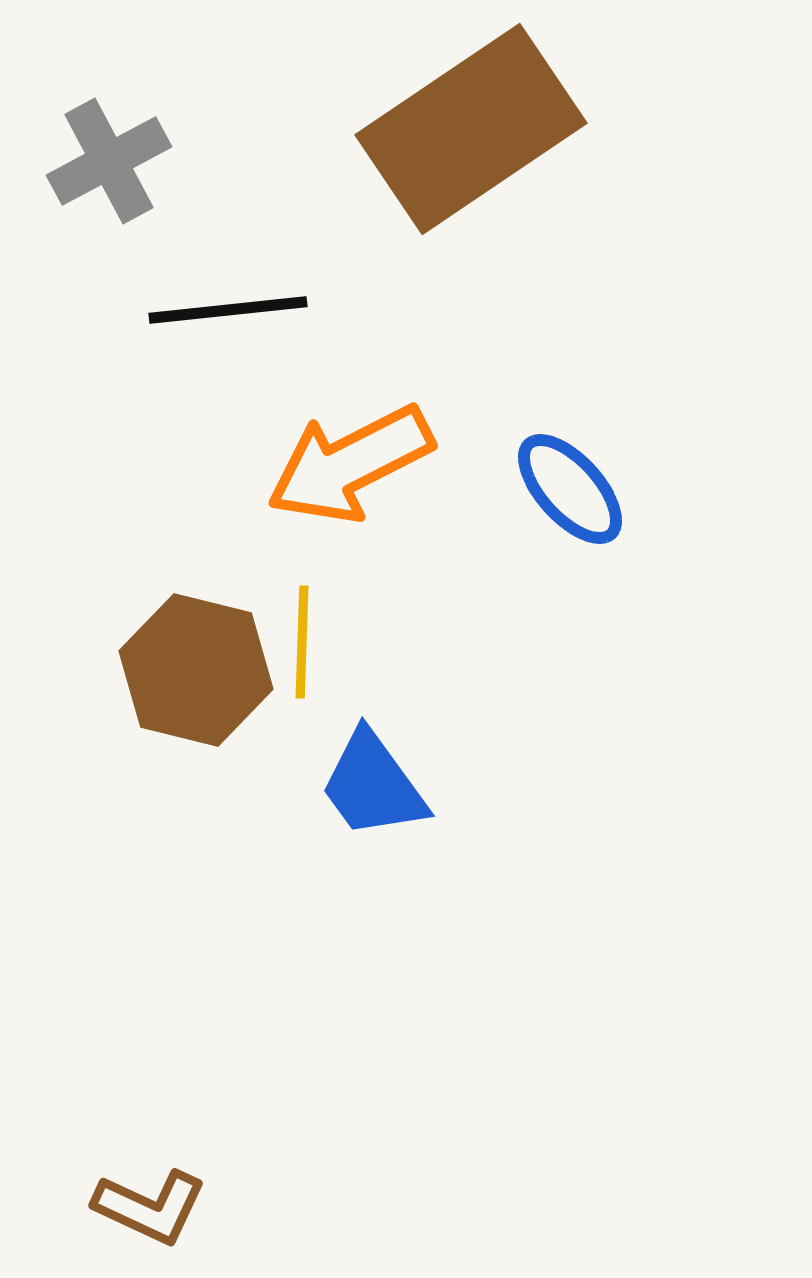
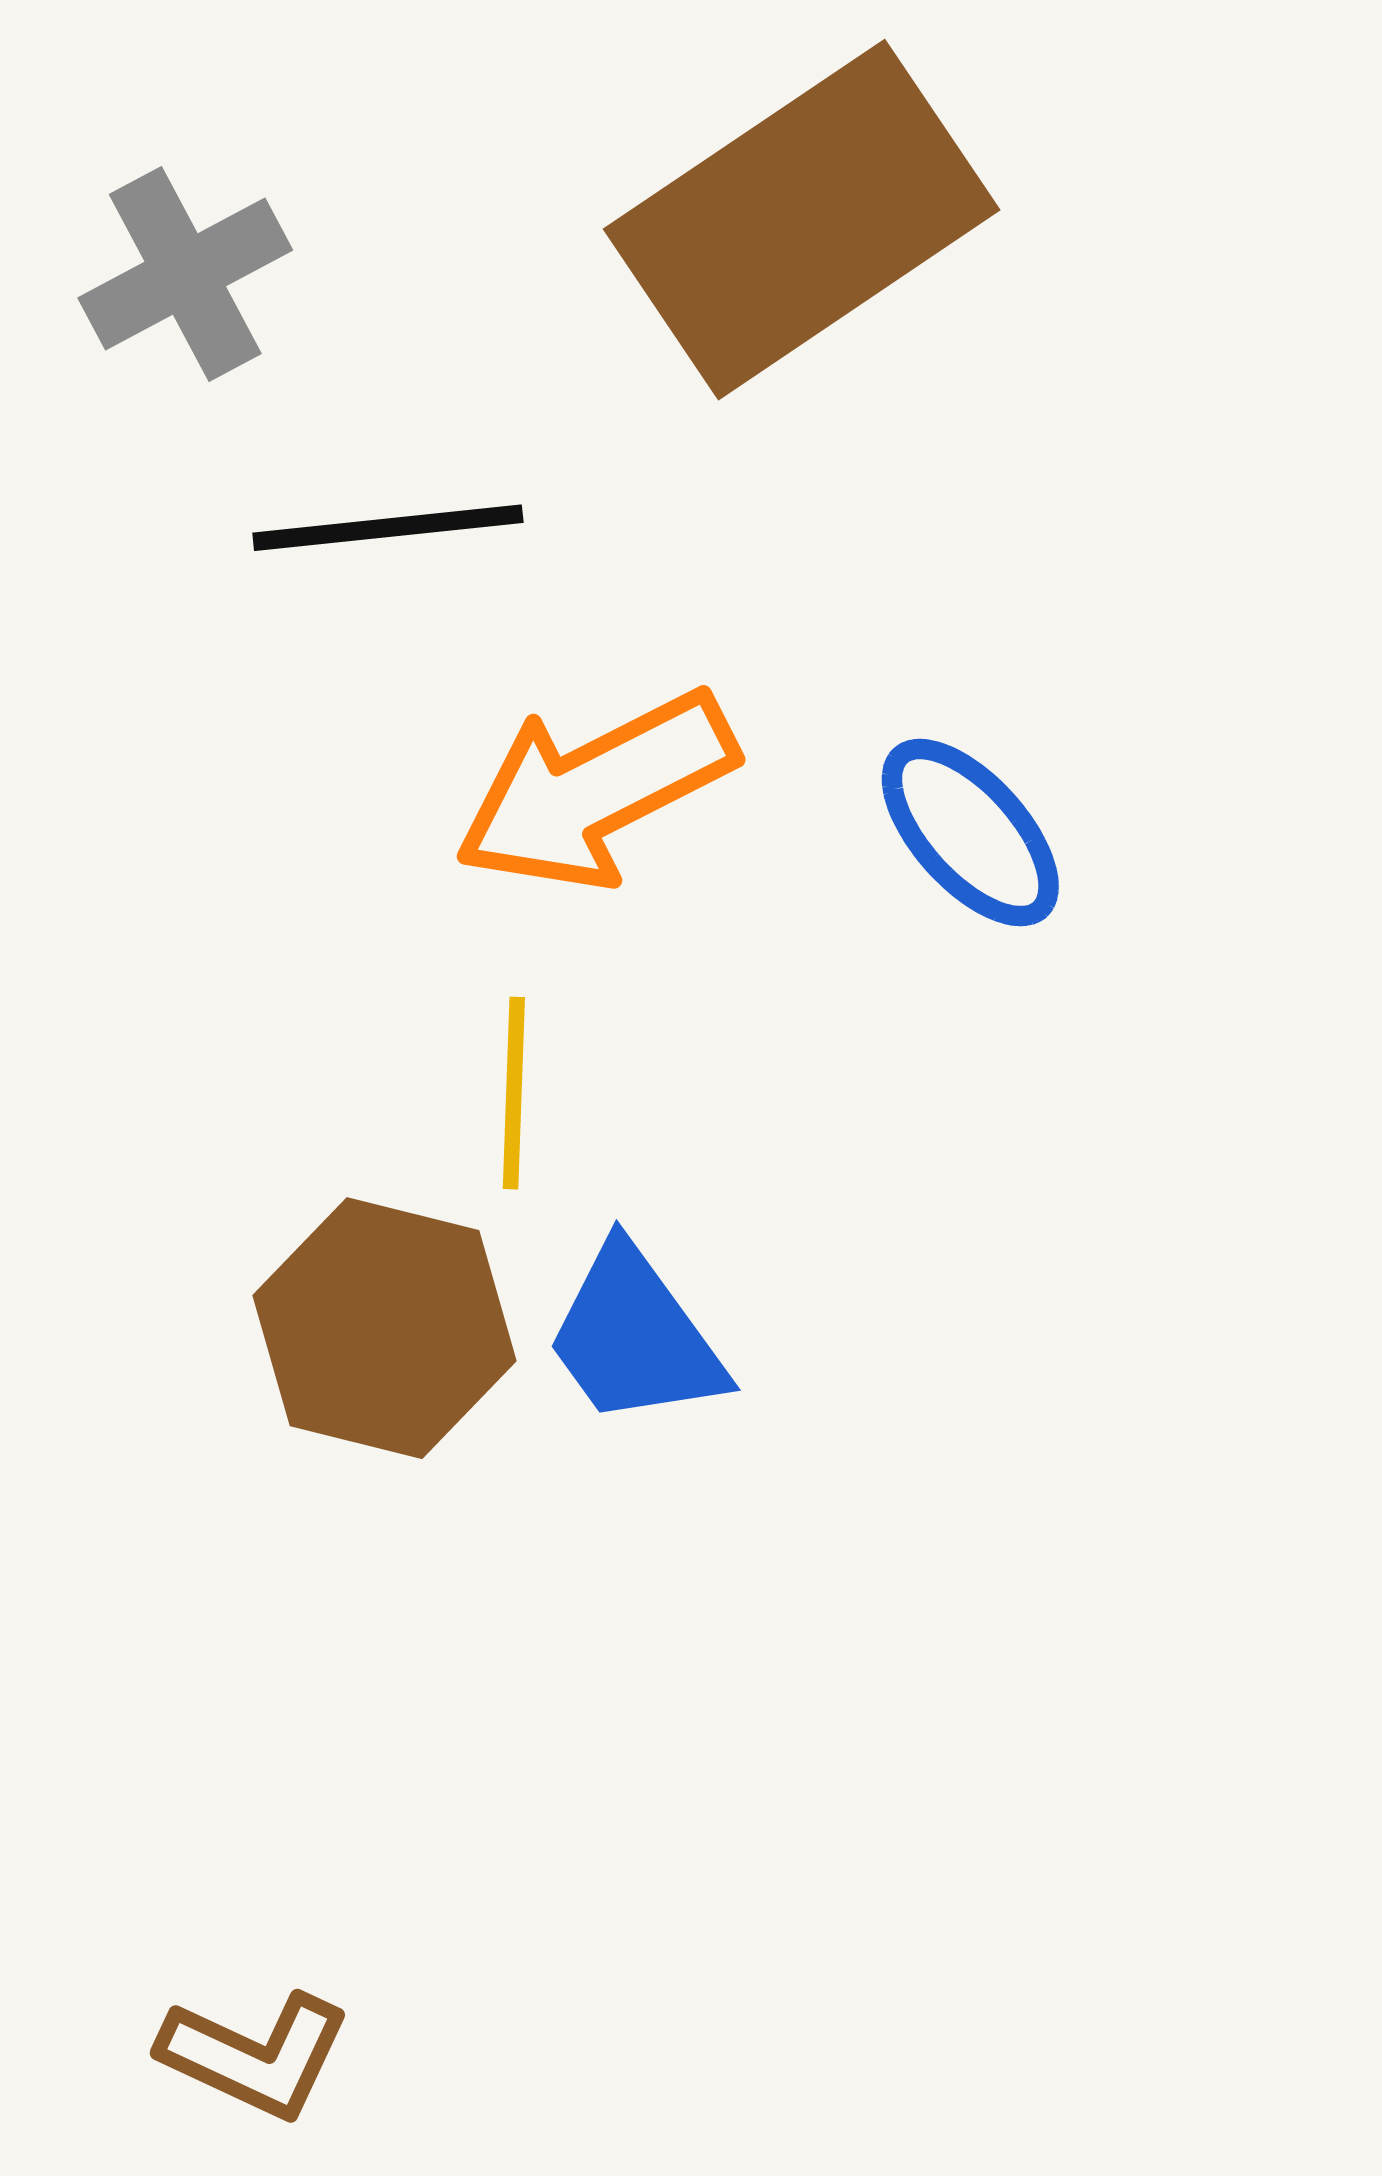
brown hexagon: (196, 670) -> (384, 1328), moved

